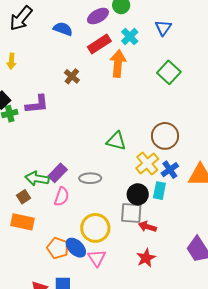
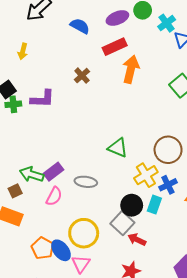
cyan cross: (130, 36) -> (167, 23), moved
gray square: (131, 213) -> (122, 223), turned 30

